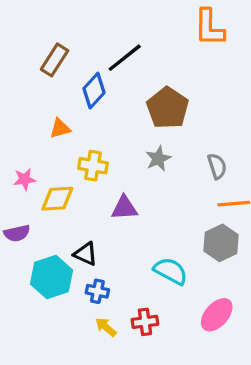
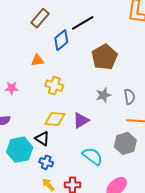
gray star: (158, 159) -> (103, 95), moved
yellow diamond: (57, 199) -> (55, 119), moved
purple triangle: (124, 208) -> (81, 120), moved, turned -36

